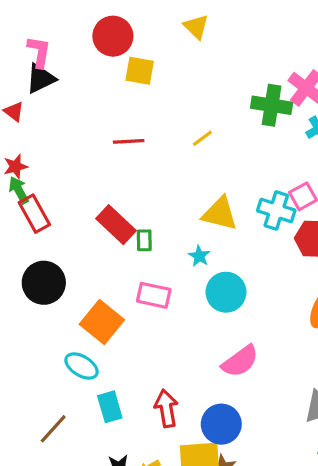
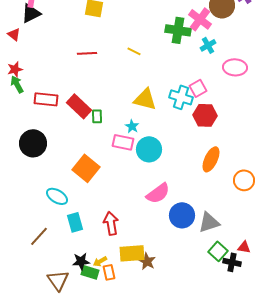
yellow line: (202, 138) -> (134, 51), turned 64
red rectangle: (34, 214) -> (46, 99), moved, turned -55
pink rectangle: (154, 295) -> (123, 142), moved
orange square: (102, 322) -> (86, 168), moved
blue circle: (221, 424) -> (182, 215), moved

